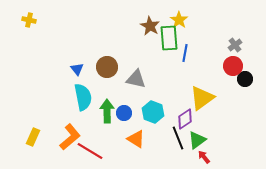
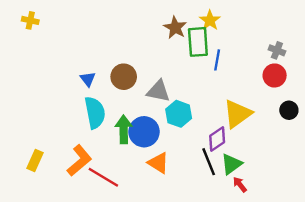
gray cross: (235, 45) -> (277, 50), turned -32
black circle: (245, 79) -> (289, 110), moved
cyan hexagon: (153, 112) -> (179, 114), moved
blue circle: (124, 113) -> (144, 132), size x1.6

